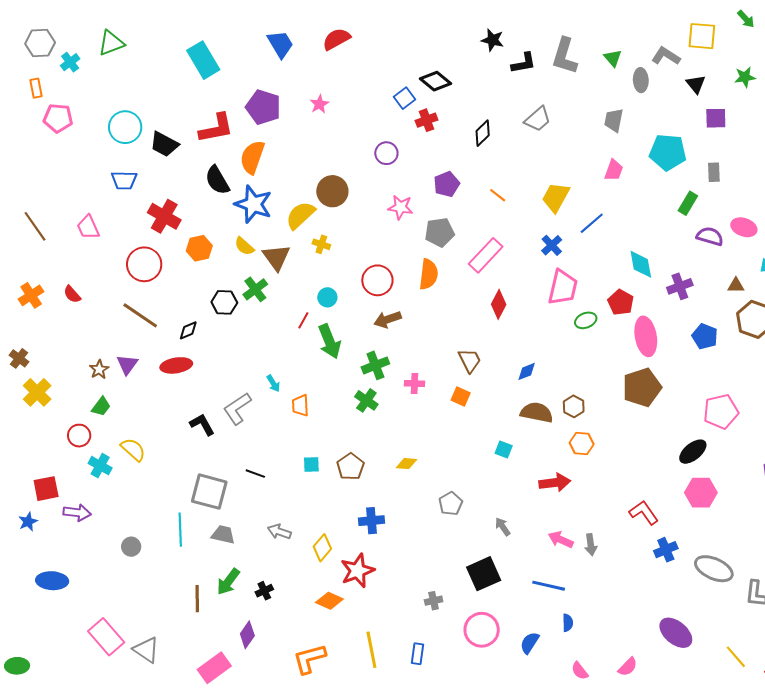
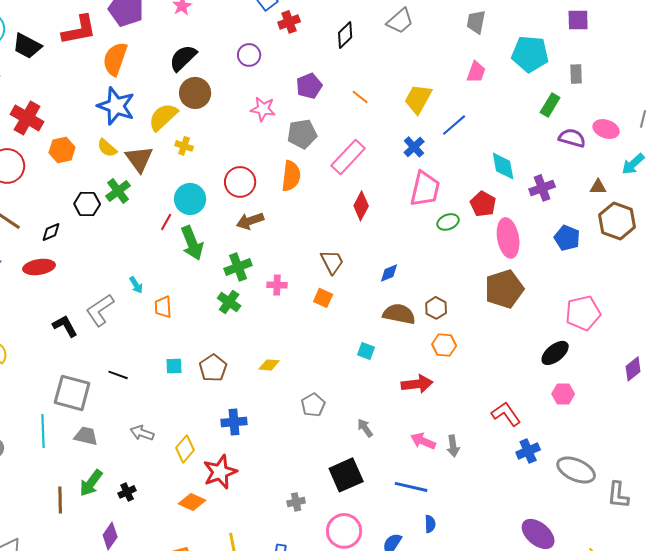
black semicircle: (217, 180) -> (183, 58), moved, turned 76
cyan circle: (327, 297) -> (190, 199), size x1.6
pink hexagon: (701, 493) -> (563, 394), size x0.7

